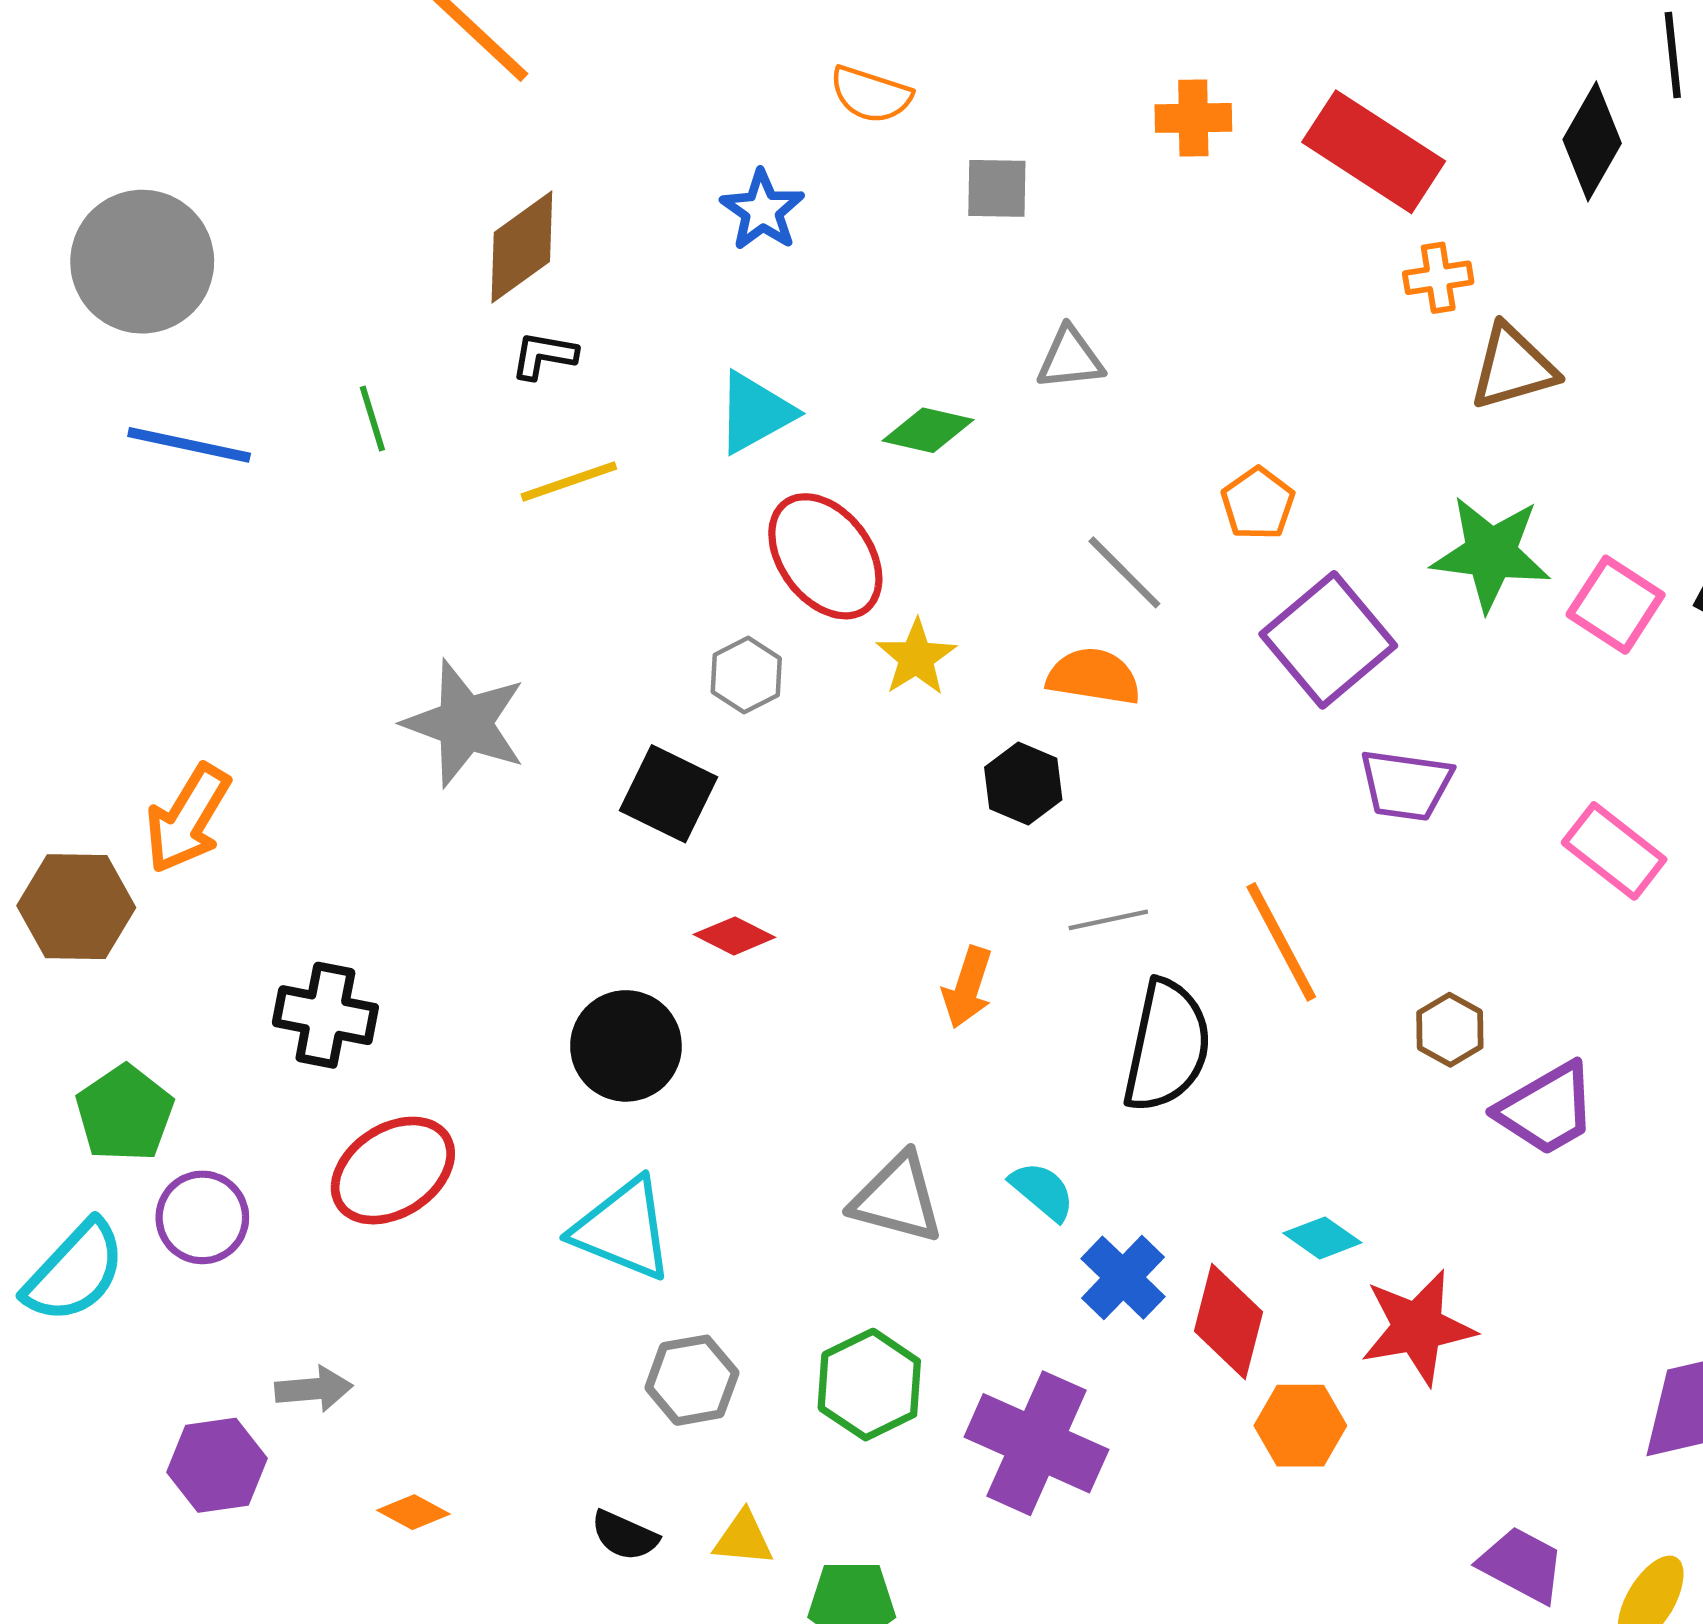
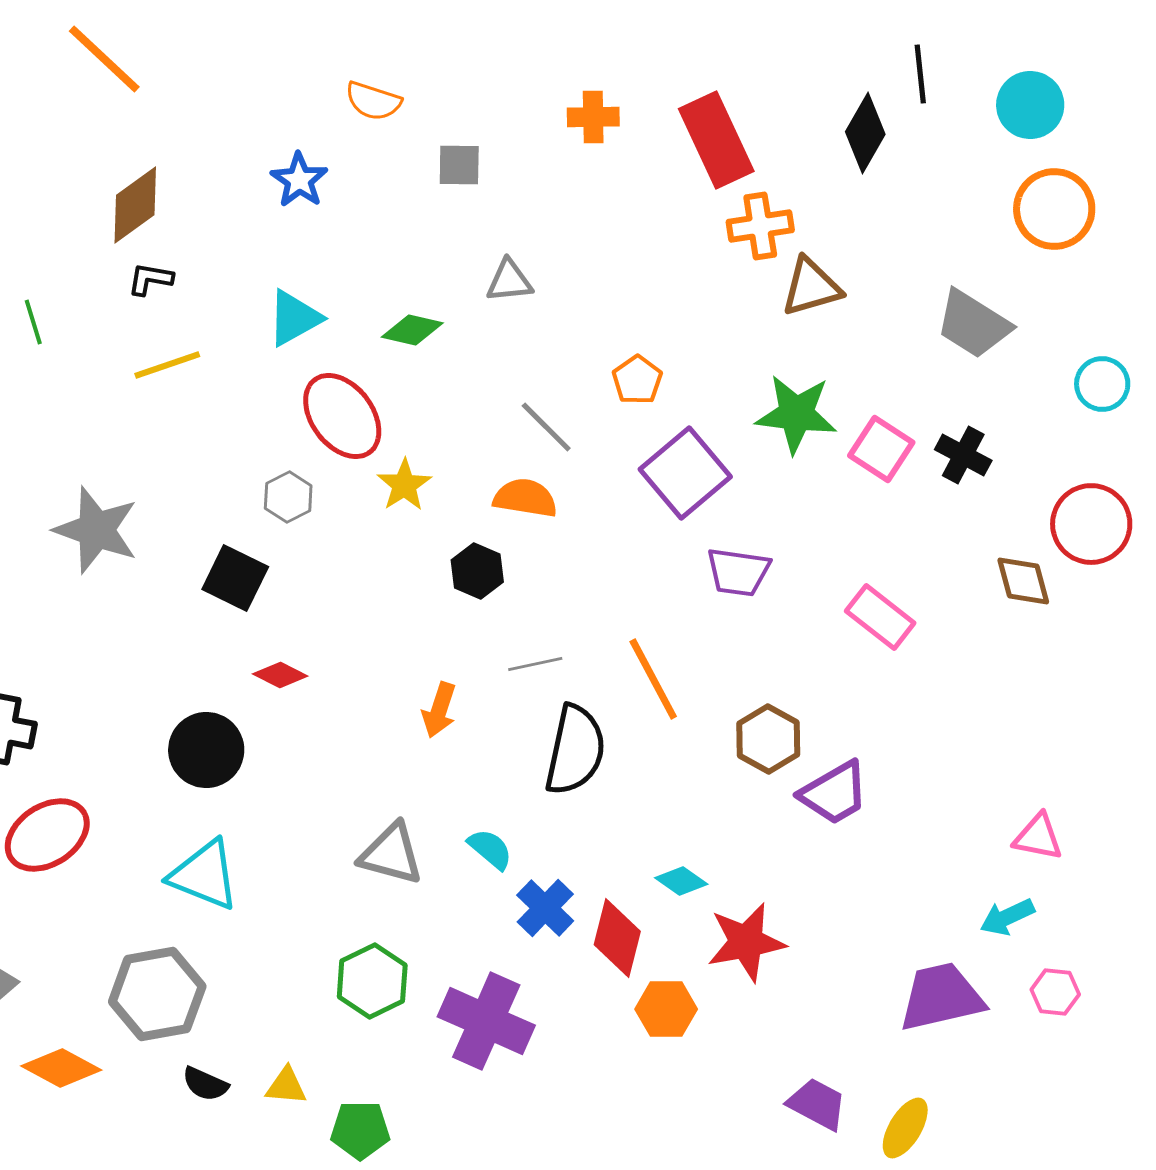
red rectangle: (1374, 152) -> (716, 140), turned 32
orange cross: (1438, 278) -> (760, 226), size x1.4
brown hexagon: (1450, 1030) -> (768, 739), size x1.4
gray hexagon: (692, 1380) -> (157, 994), moved, size x1.5
orange diamond: (413, 1512) -> (61, 1068), size x1.6

